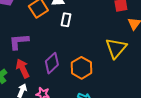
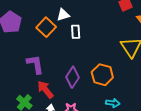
purple L-shape: (19, 41) -> (35, 64), turned 100

